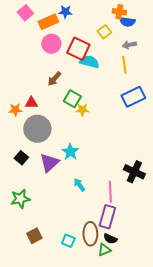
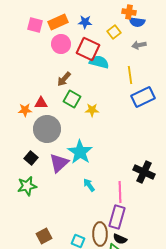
blue star: (65, 12) -> (85, 22), moved
pink square: (25, 13) -> (35, 25), moved, turned -35
yellow line: (124, 65) -> (130, 75), moved
green square: (72, 99) -> (72, 99), moved
cyan star: (70, 152) -> (80, 152), size x1.4
green star: (20, 199) -> (27, 186), moved

